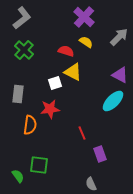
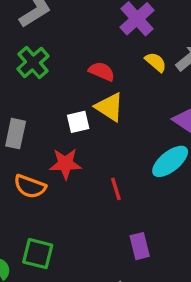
yellow semicircle: (86, 42) -> (156, 62), moved
orange semicircle: (30, 125) -> (30, 186), turned 96
red line: (82, 133) -> (116, 189), moved

